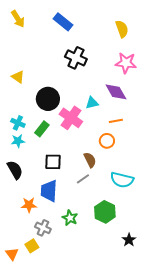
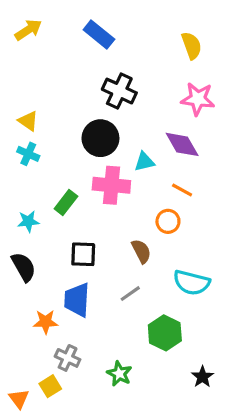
yellow arrow: (18, 19) -> (28, 30), turned -90
black circle: (48, 99) -> (100, 138), moved
pink cross: (71, 118) -> (111, 185), turned -30
orange line: (116, 121) -> (182, 190), turned 40
cyan cross: (18, 123) -> (28, 154), moved
gray line: (83, 179) -> (130, 294), moved
green star: (70, 218) -> (119, 374), moved

